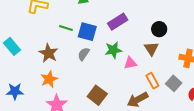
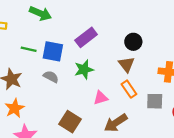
gray semicircle: (84, 54) -> (51, 77), turned 88
pink triangle: (130, 63) -> (101, 98), moved
orange rectangle: (152, 81) -> (129, 89), moved
gray square: (174, 83) -> (155, 101), turned -35

